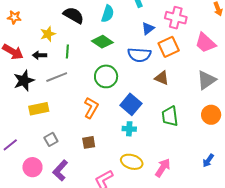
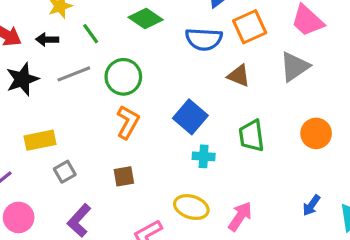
green line: (67, 51) -> (91, 34), turned -40
green circle: (106, 76) -> (123, 77), moved
gray triangle: (206, 80) -> (294, 67), moved
yellow rectangle: (39, 109) -> (40, 140), moved
cyan cross: (129, 129) -> (204, 156), moved
pink circle: (32, 167) -> (19, 217), moved

